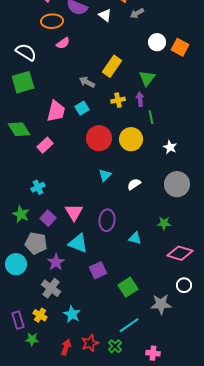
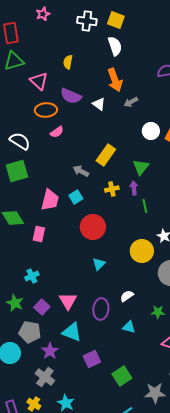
yellow circle: (131, 139) -> (142, 251), moved
pink rectangle: (45, 145) -> (39, 234), turned -35
white semicircle: (134, 184) -> (127, 296), moved

